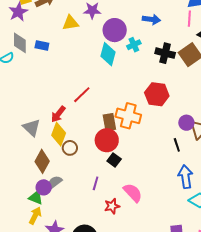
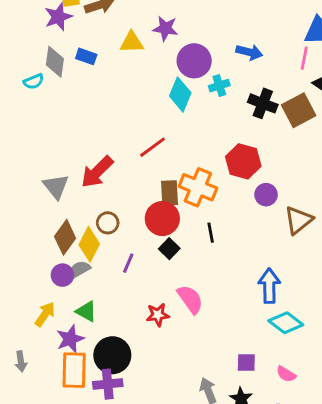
blue rectangle: (42, 45) -> (86, 56), moved
red line: (82, 95) -> (153, 147), moved
red arrow: (58, 114) -> (97, 172), size x1.4
purple circle: (186, 123) -> (266, 195), moved
yellow diamond: (59, 134) -> (89, 244), moved
black line: (177, 145) -> (211, 233), moved
purple line: (96, 183) -> (128, 263), moved
green triangle: (36, 198) -> (86, 311), moved

